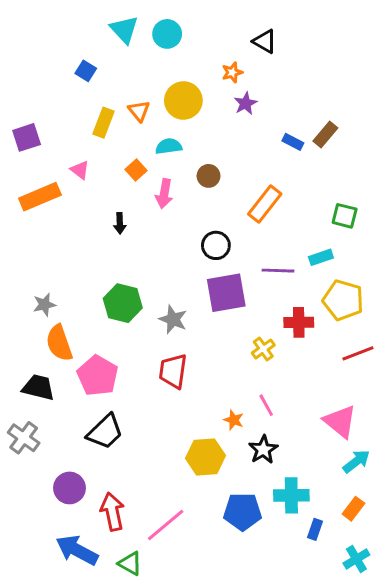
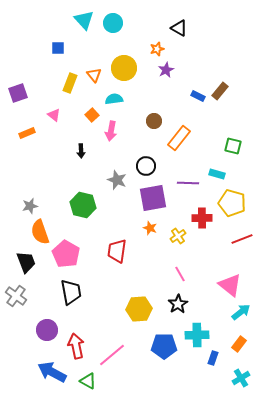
blue square: (86, 71) -> (58, 48), turned -32
brown circle: (209, 176) -> (154, 121), moved
orange rectangle: (40, 197) -> (27, 133), size x0.6
cyan rectangle: (321, 257) -> (217, 174), turned 35
gray star: (173, 319) -> (117, 180), moved
black trapezoid: (38, 387) -> (26, 262), turned 55
orange star: (234, 420) -> (150, 228), moved
black trapezoid: (105, 432) -> (71, 292), turned -56

